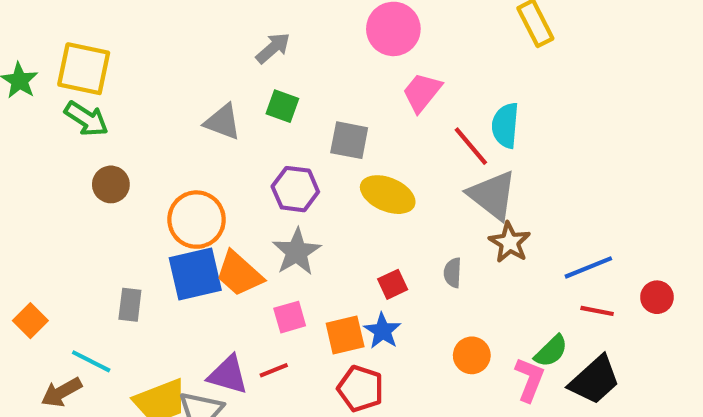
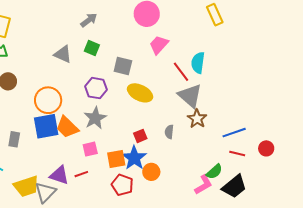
blue star: (383, 331) -> (134, 158), size x1.4
orange circle: (472, 355) -> (151, 172), moved
pink L-shape: (530, 379) -> (203, 185), turned 35

